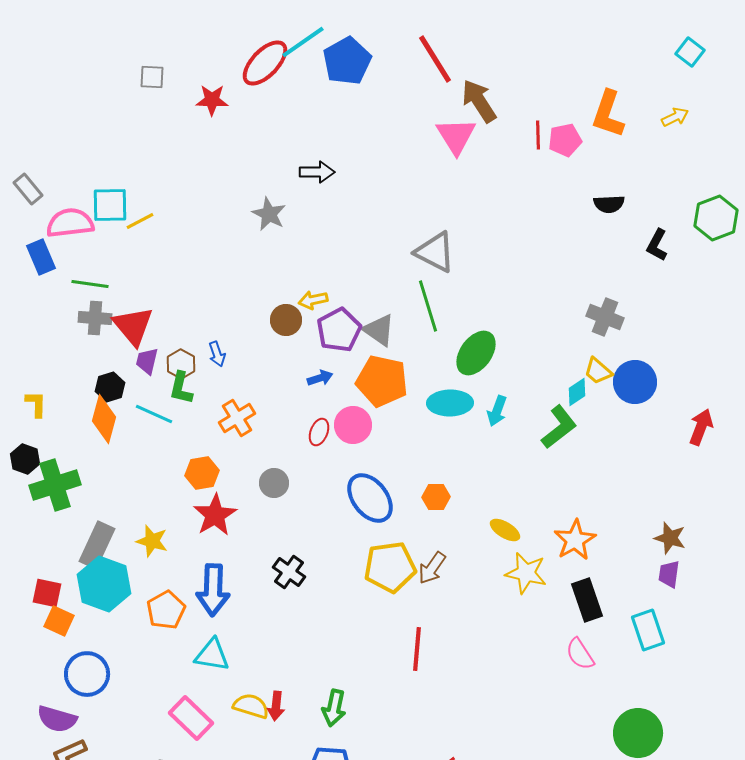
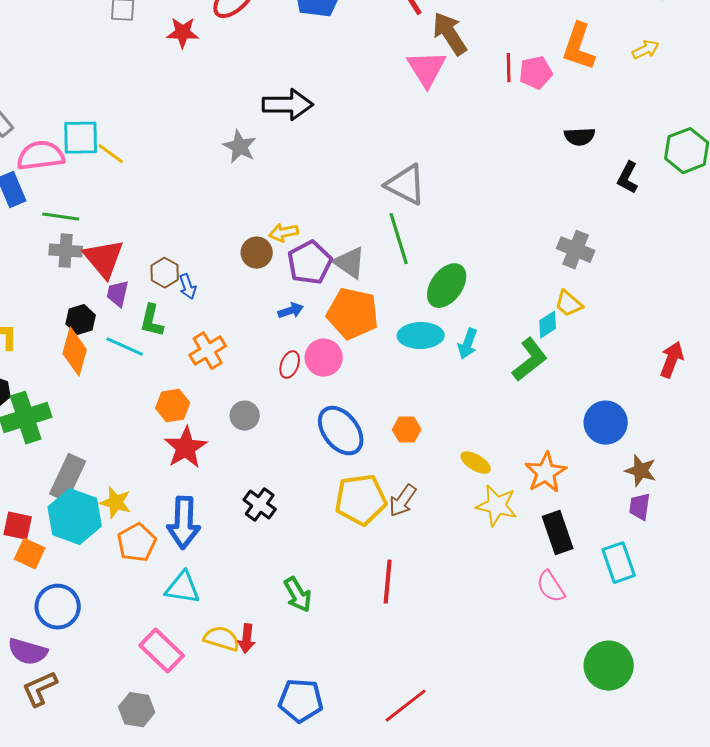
black arrow: (317, 172) -> (288, 105), size x1.4
yellow line: (140, 221) -> (111, 154), turned 64
brown hexagon: (181, 364) -> (165, 273), moved
blue circle: (635, 382) -> (606, 423), moved
yellow star: (152, 541) -> (116, 503), moved
green arrow: (334, 708) -> (298, 595), moved, turned -42

